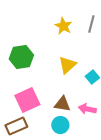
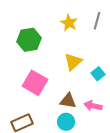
green hexagon: (21, 57) -> (29, 40), moved
pink square: (27, 100) -> (35, 83), moved, turned -35

